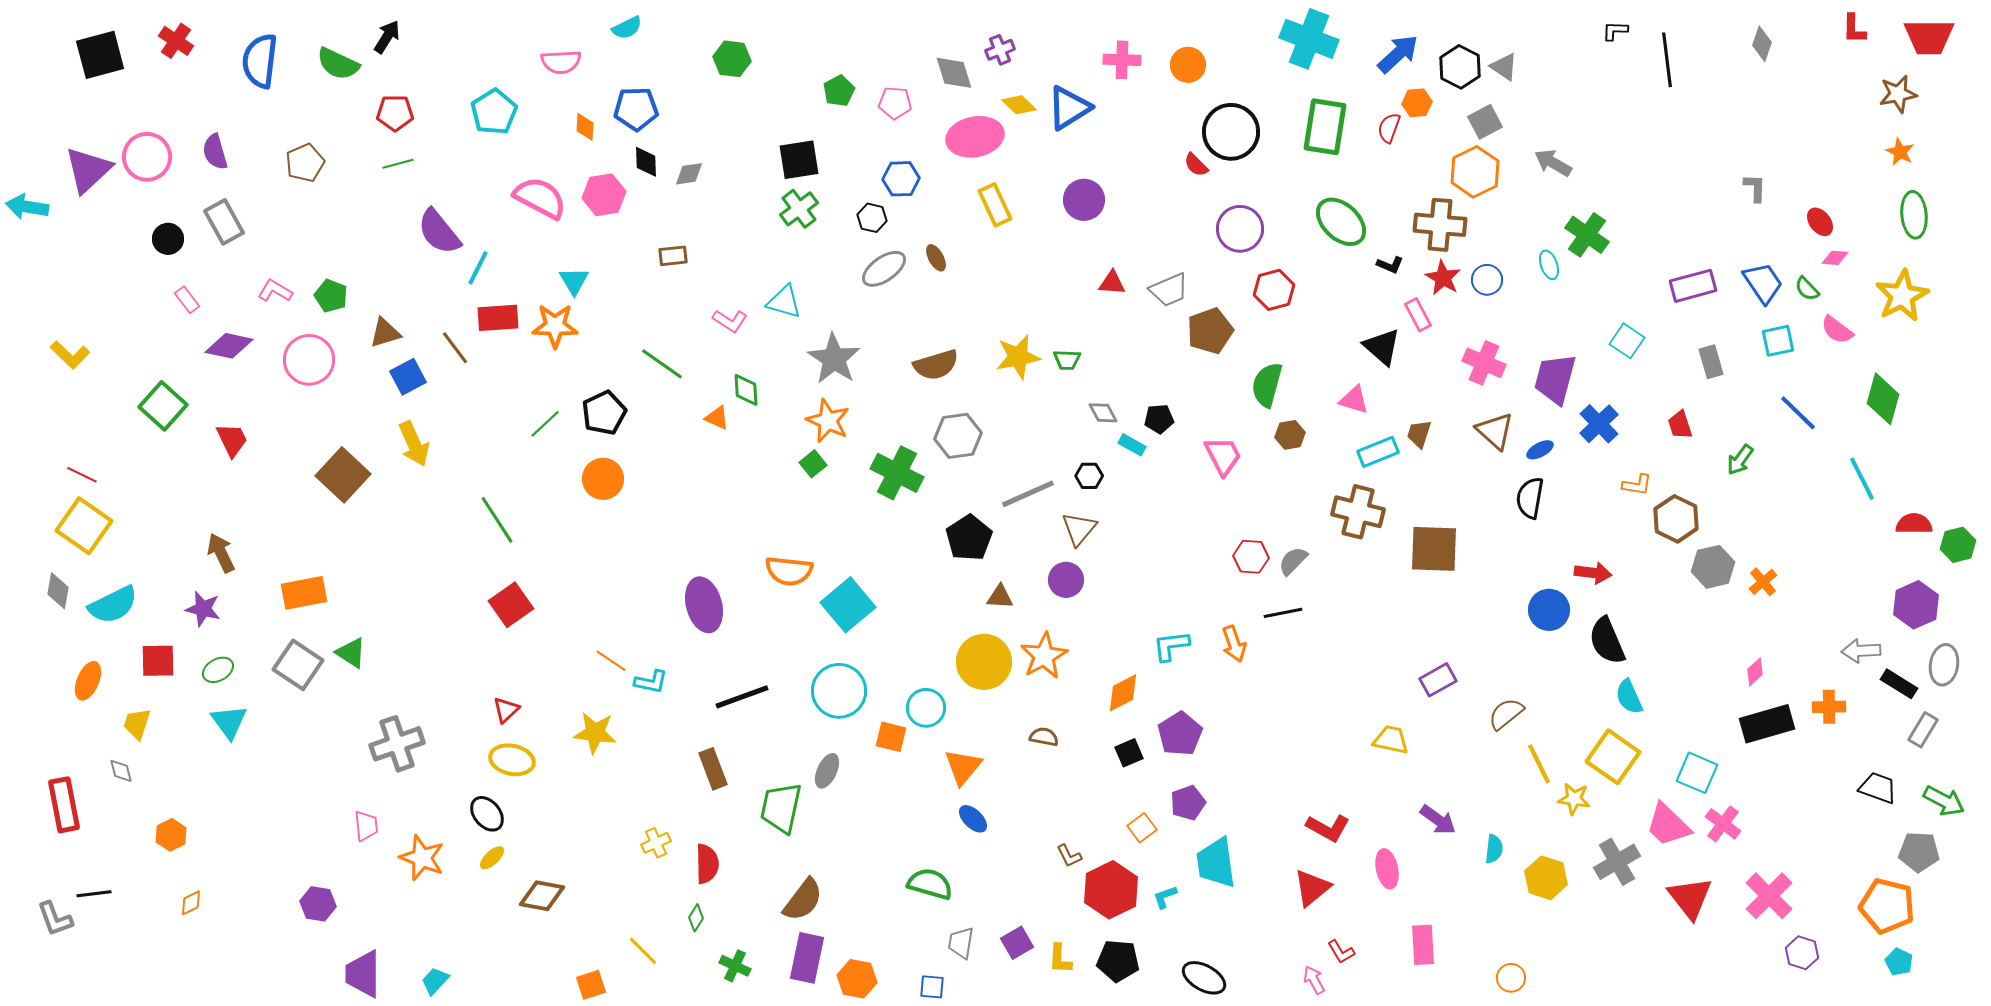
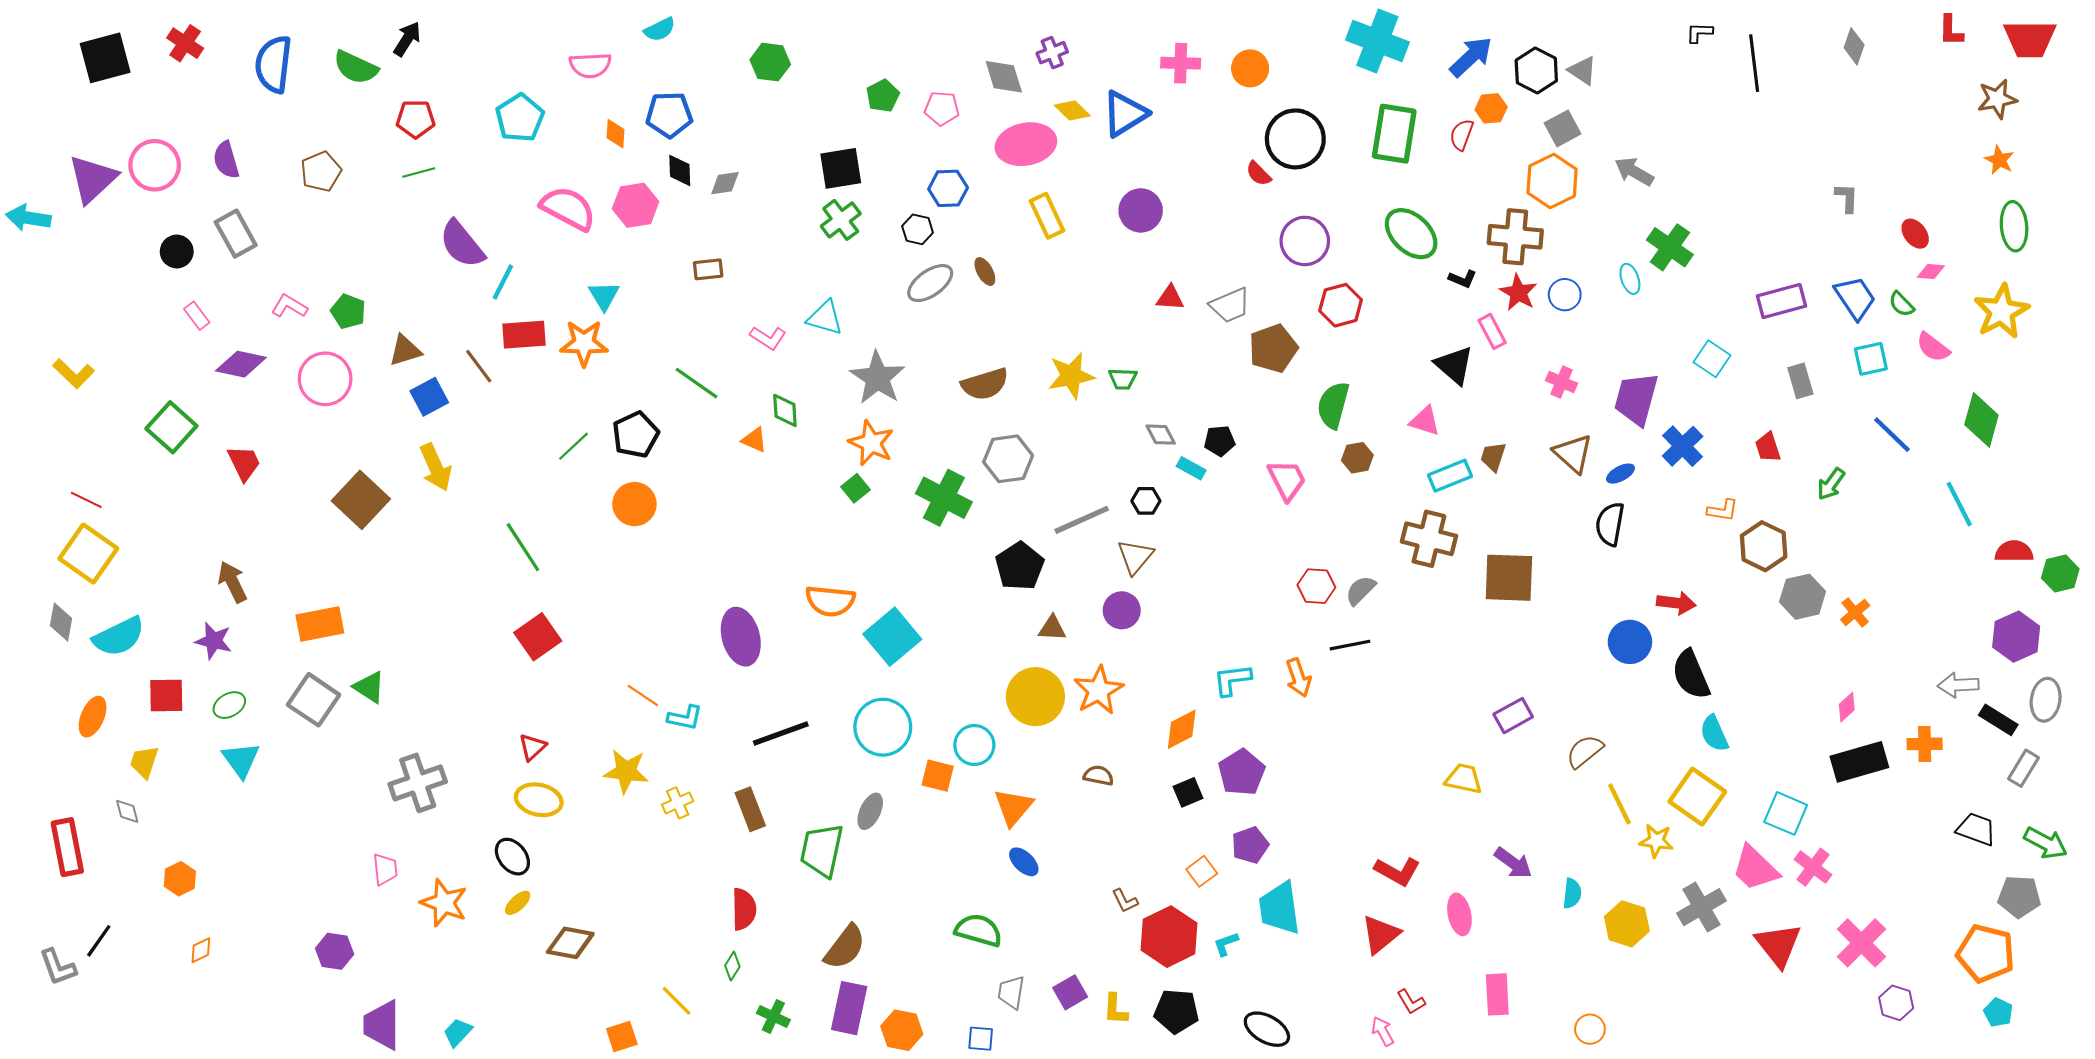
pink cross: (1484, 363) -> (1562, 382), size x0.7
yellow cross: (656, 843) -> (678, 803), moved
black line: (94, 894) -> (99, 941), turned -48

